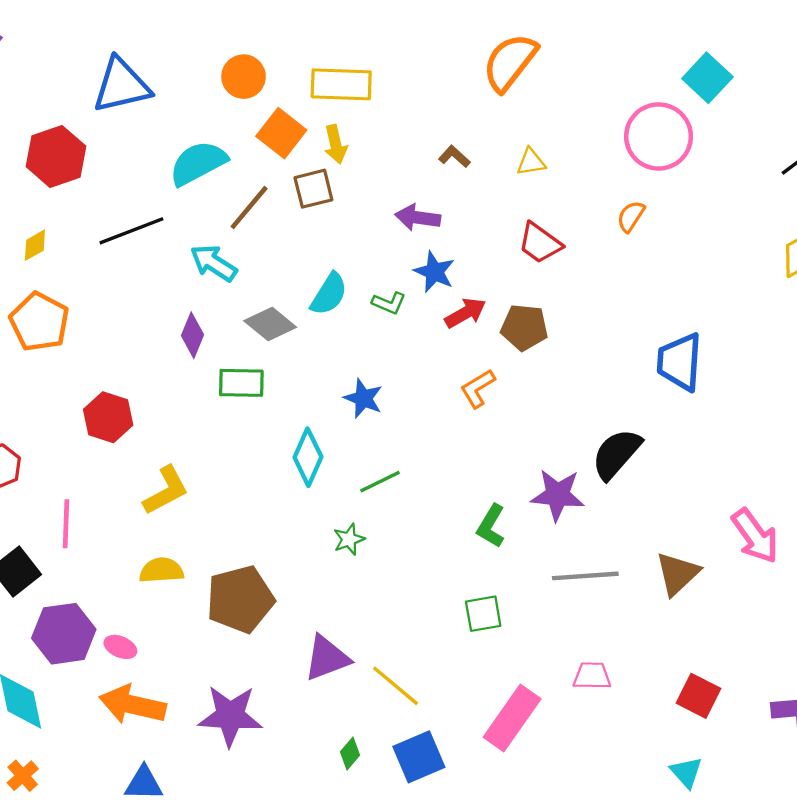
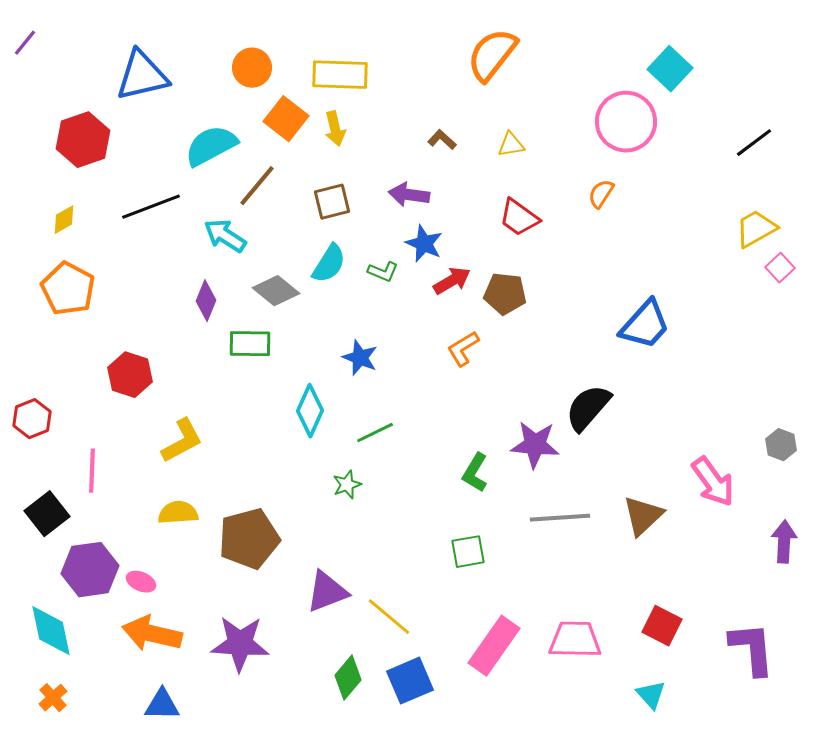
brown square: (313, 189) -> (332, 202), moved
blue trapezoid: (680, 362) -> (645, 325), turned -142
pink trapezoid: (592, 676) -> (575, 640), moved, size x1.5
green diamond: (350, 753) -> (348, 678), size x1.5

